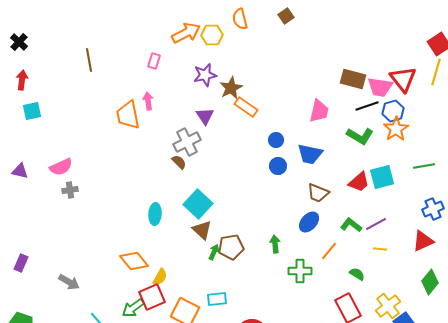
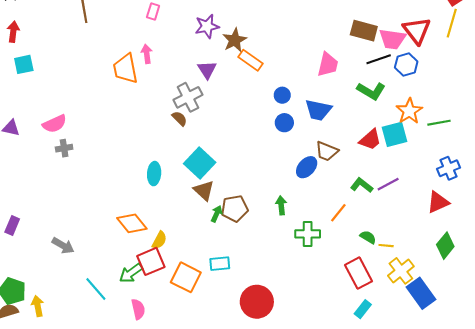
orange star: (396, 129) -> (409, 111), moved
blue ellipse: (309, 222) -> (307, 167), moved
yellow line: (380, 249) -> (386, 246), moved

